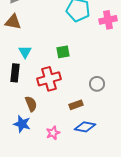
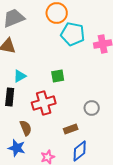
cyan triangle: (25, 52) -> (20, 76), turned 32
blue diamond: (85, 127) -> (80, 151), turned -50

